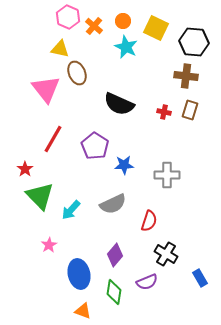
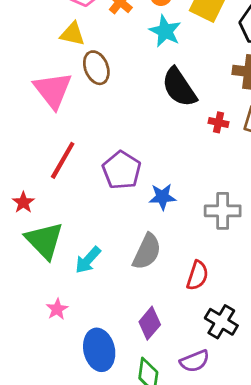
black semicircle: (119, 104) -> (179, 87), moved, turned 32
gray semicircle: (113, 204) -> (147, 252), turned -40

